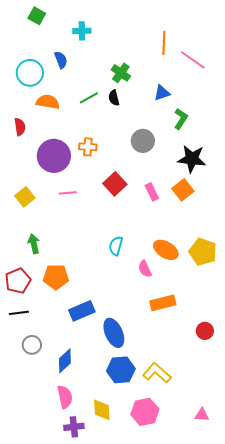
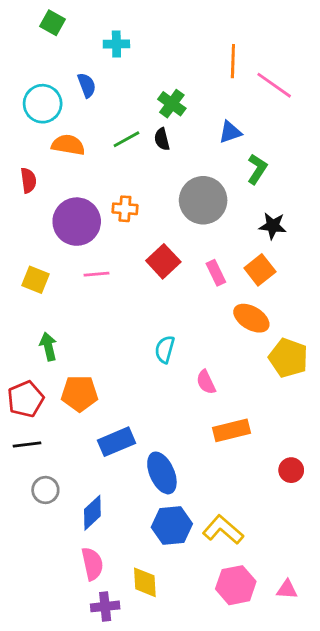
gray circle: (143, 141) -> (203, 200), size x1.4
black star: (192, 159) -> (273, 226), size x0.7
yellow square: (25, 197) -> (36, 280), turned -30
orange ellipse: (166, 250) -> (251, 318), moved
pink hexagon: (145, 412) -> (236, 585), moved

